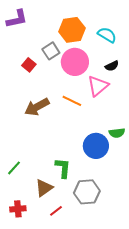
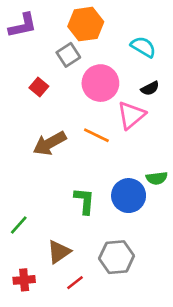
orange hexagon: (72, 30) -> (86, 24), moved
gray square: (51, 51) -> (68, 55), moved
green L-shape: (63, 168) -> (84, 201), moved

